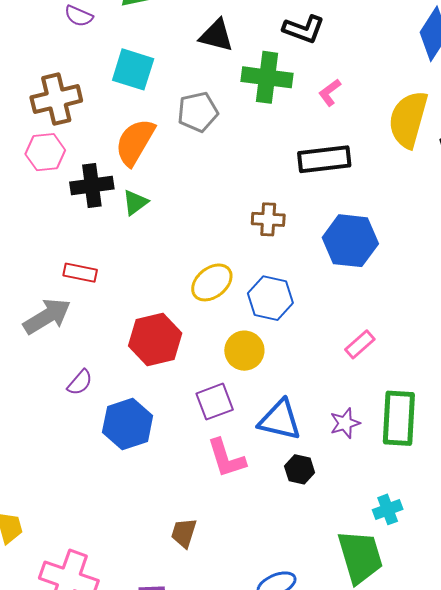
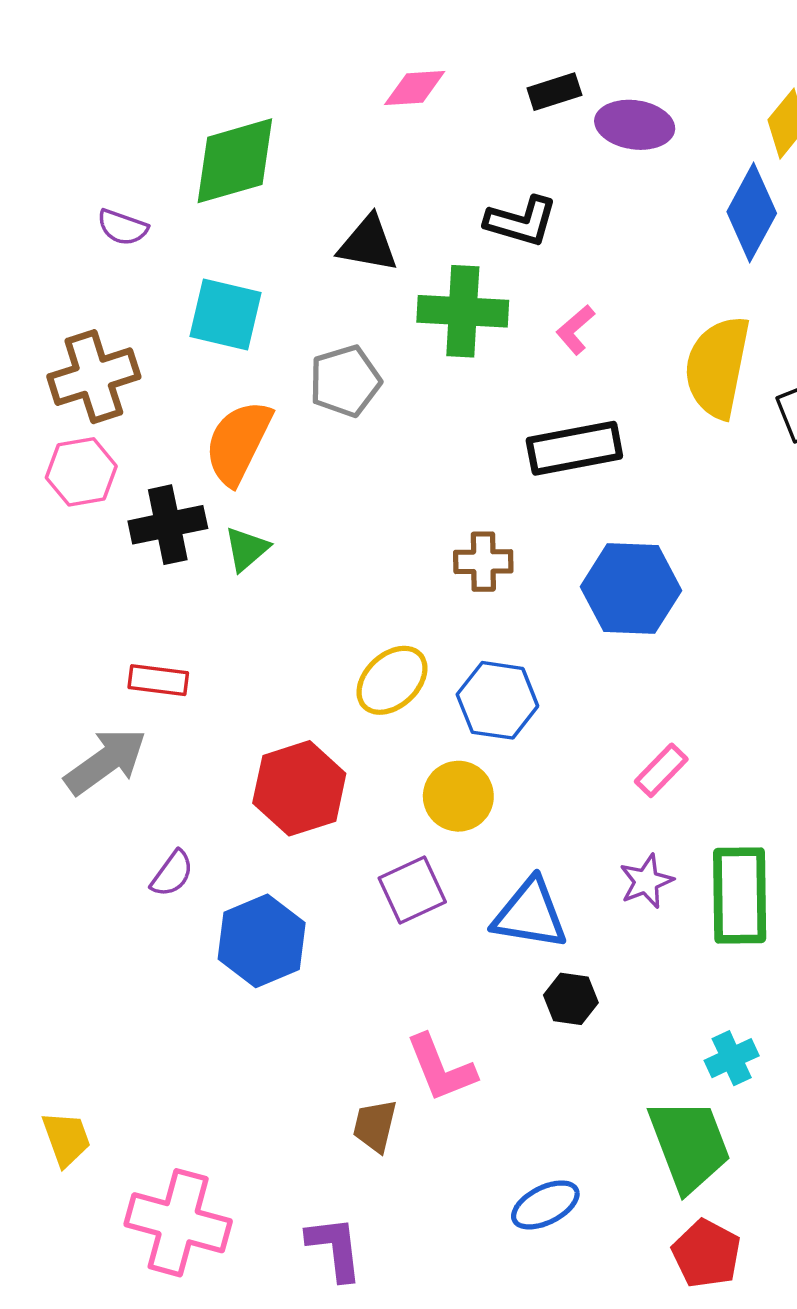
purple star: (345, 423) -> (646, 881), moved
pink L-shape: (226, 458) -> (441, 1068), moved

